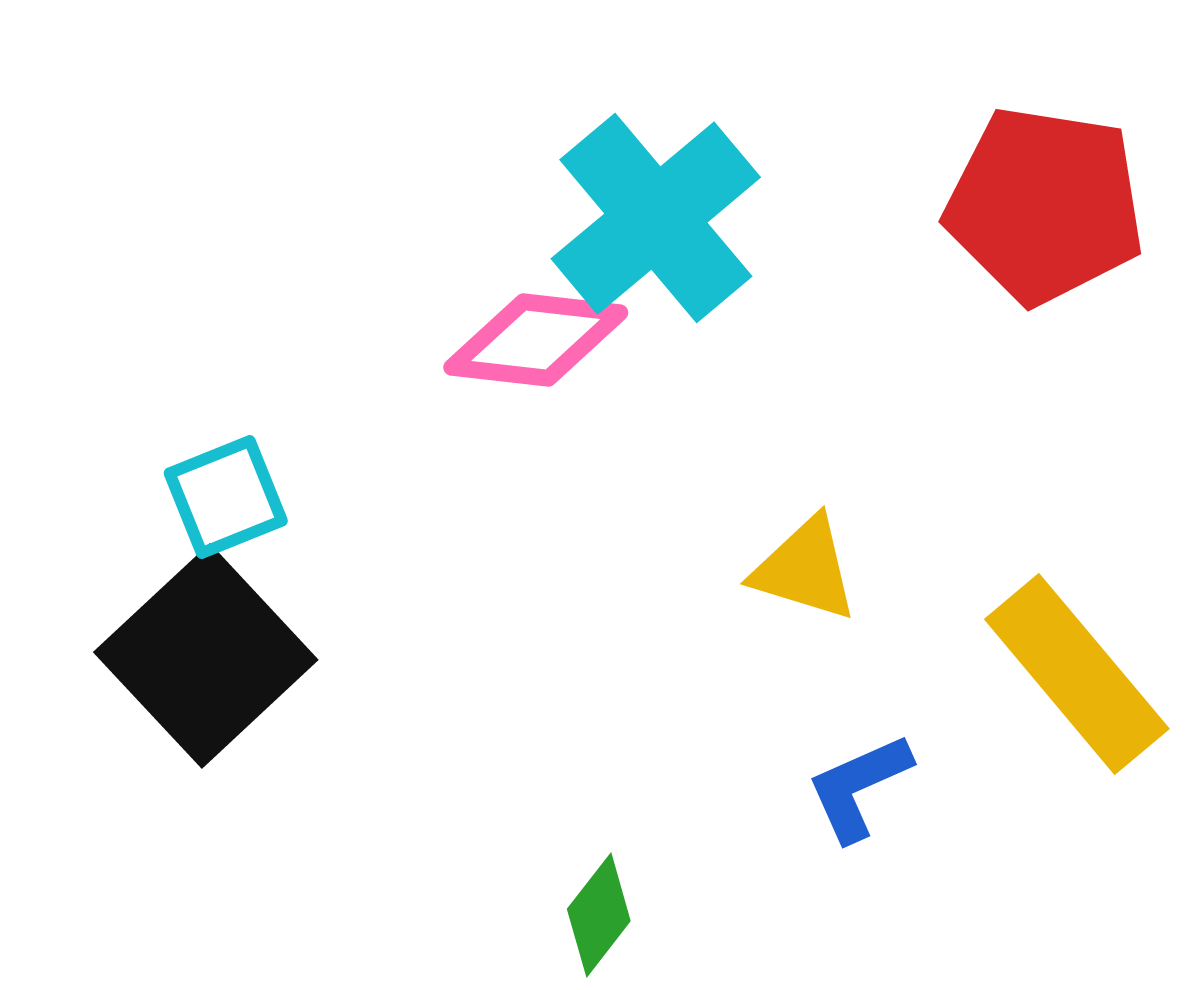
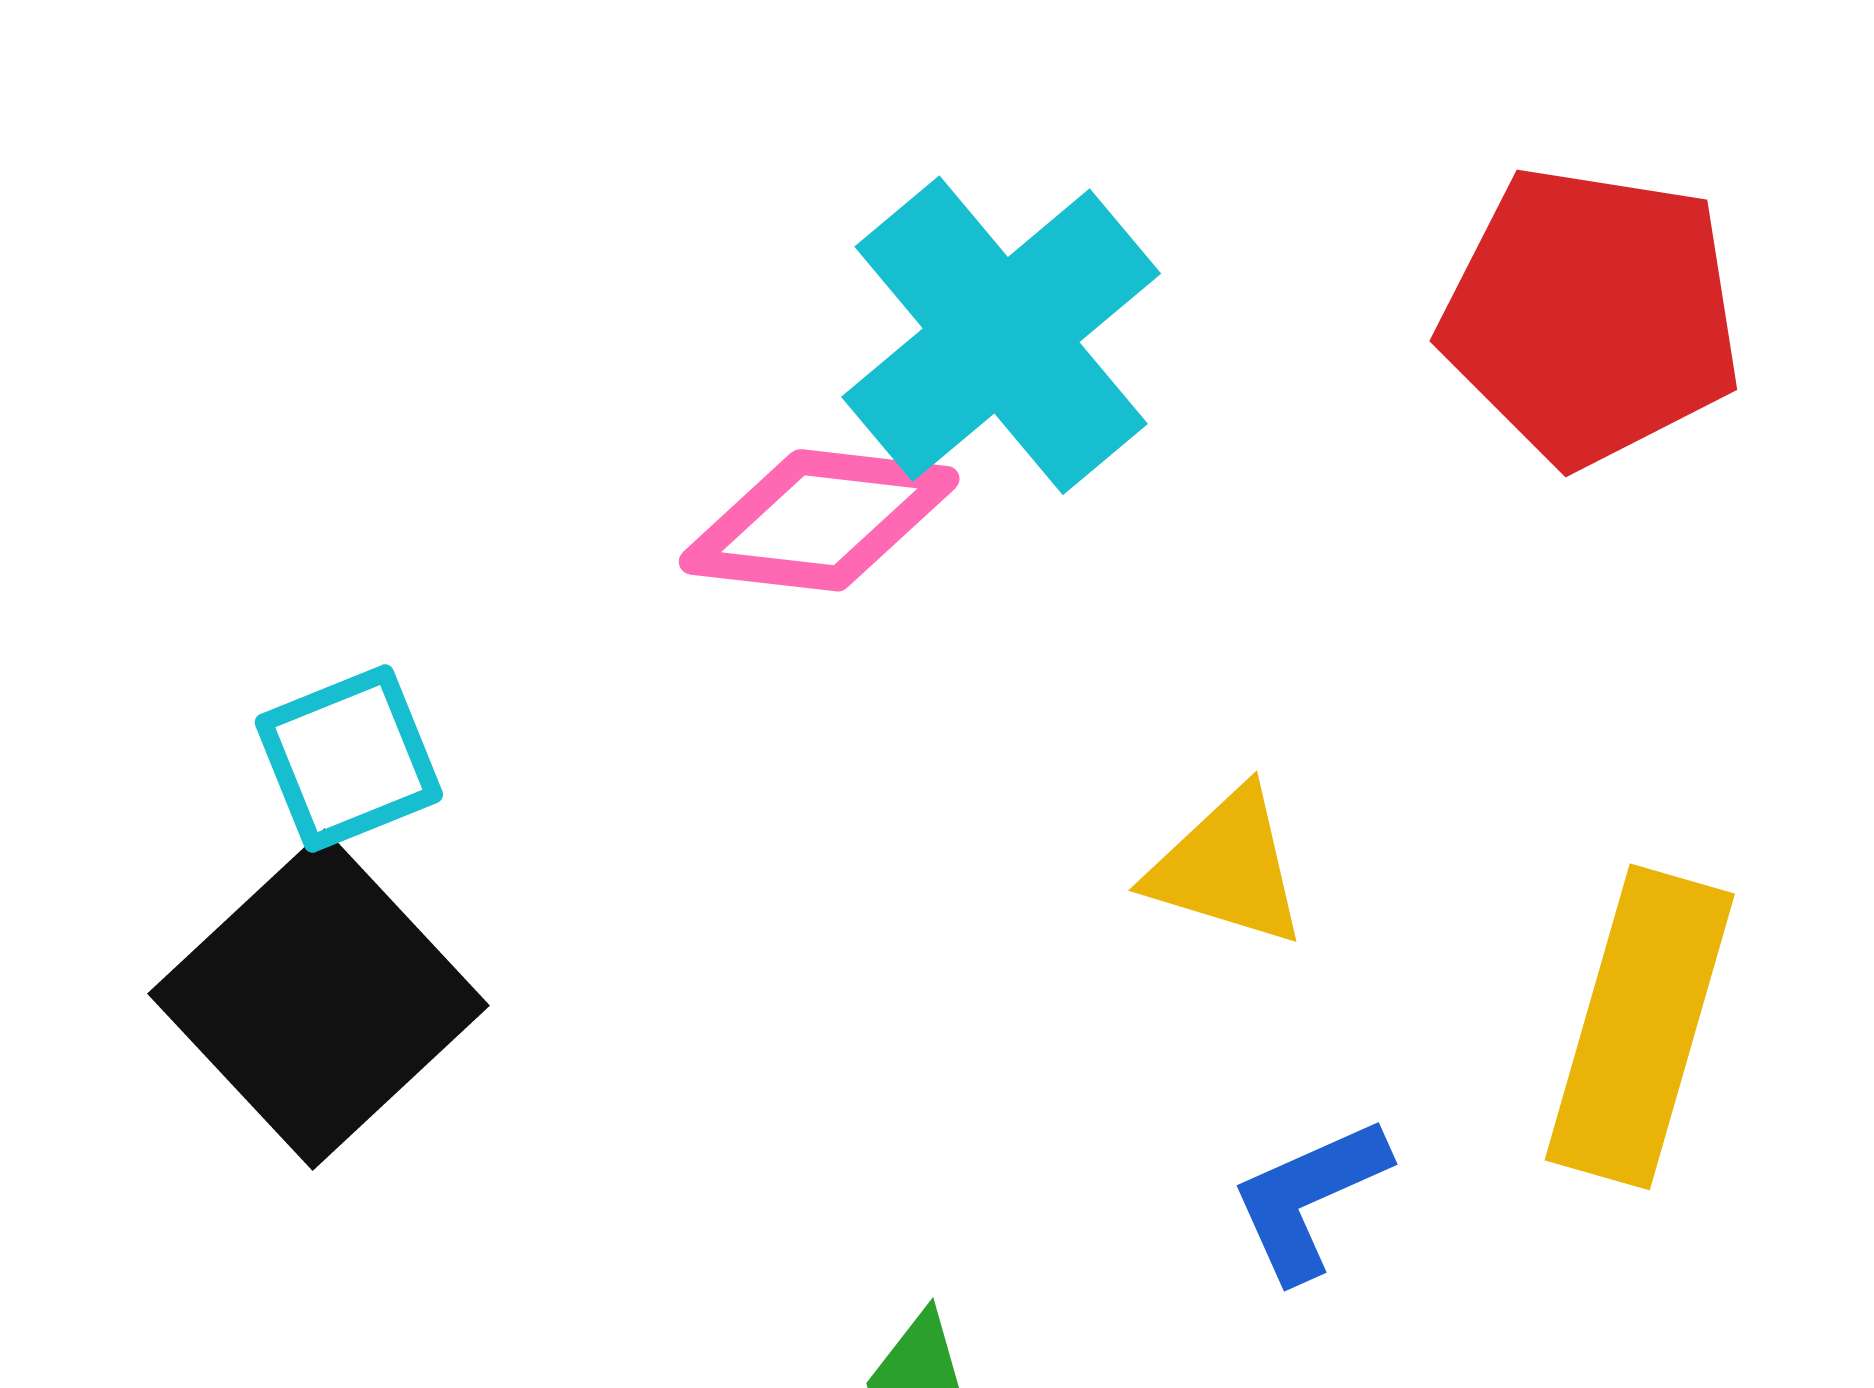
yellow rectangle: (1077, 674) -> (1640, 1027), turned 56

